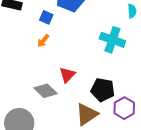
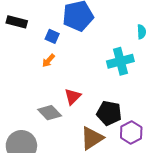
cyan cross: (112, 40) -> (120, 61), turned -35

